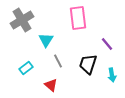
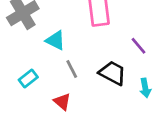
cyan triangle: (46, 40) -> (55, 40), turned -35
black trapezoid: (88, 64) -> (113, 73), turned 100

